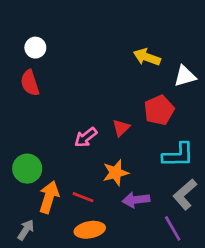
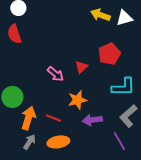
white triangle: (185, 76) -> (124, 18), moved
pink arrow: (86, 137) -> (55, 74), turned -102
gray arrow: (26, 230) -> (29, 142), moved

